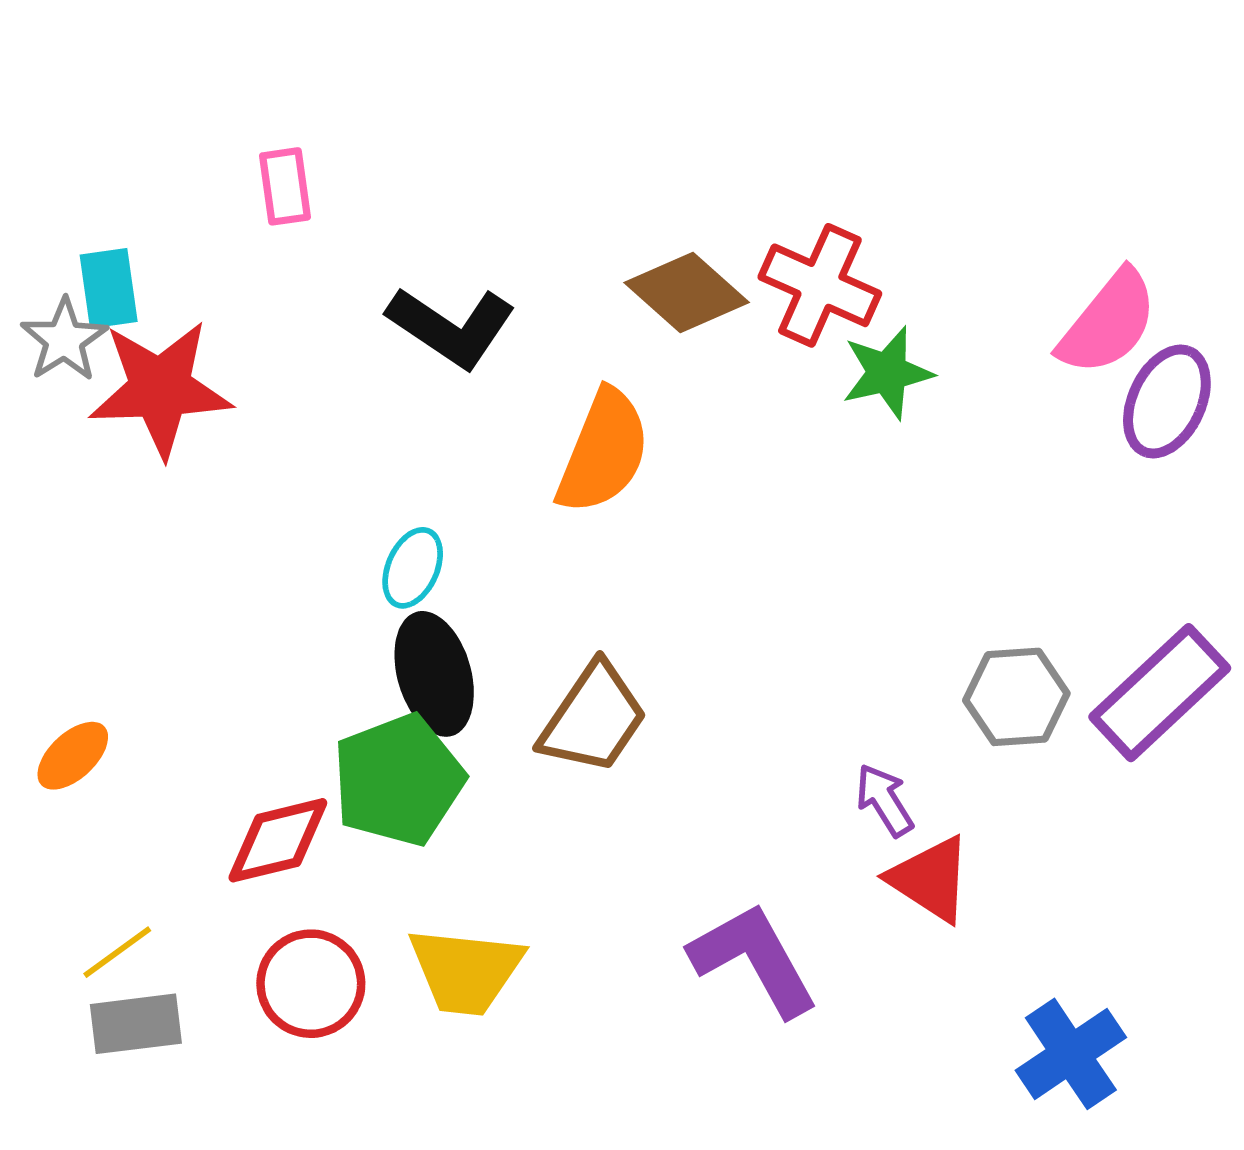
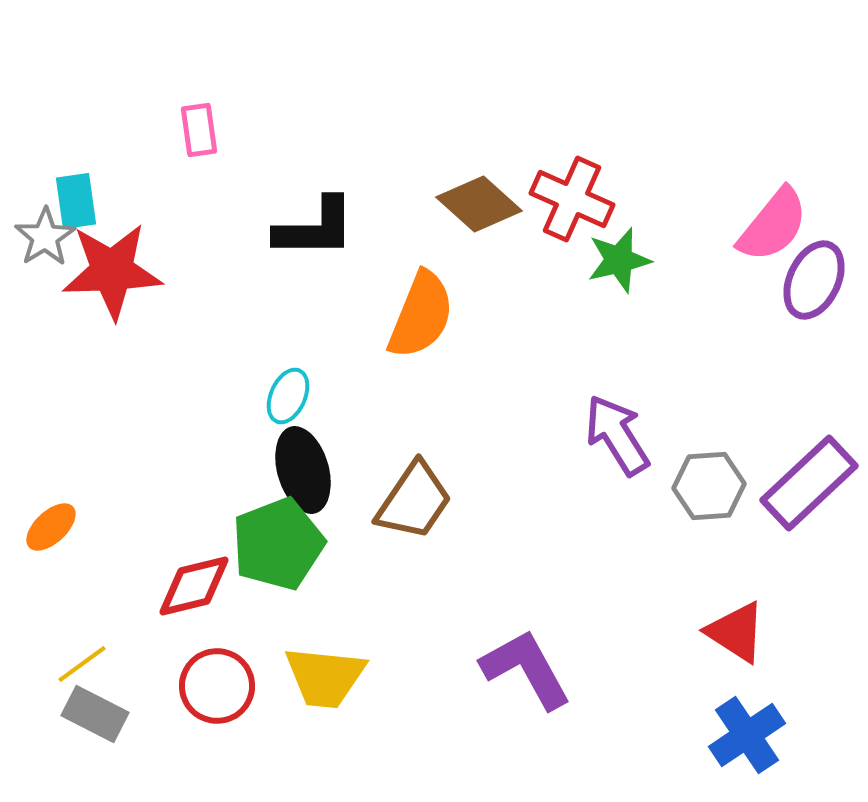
black L-shape: (451, 327) -> (315, 228), turned -34
purple arrow: (884, 800) -> (617, 435), moved, size x1.6
red triangle: (930, 879) -> (736, 632), moved
gray rectangle: (136, 1024) -> (95, 714), turned 34

